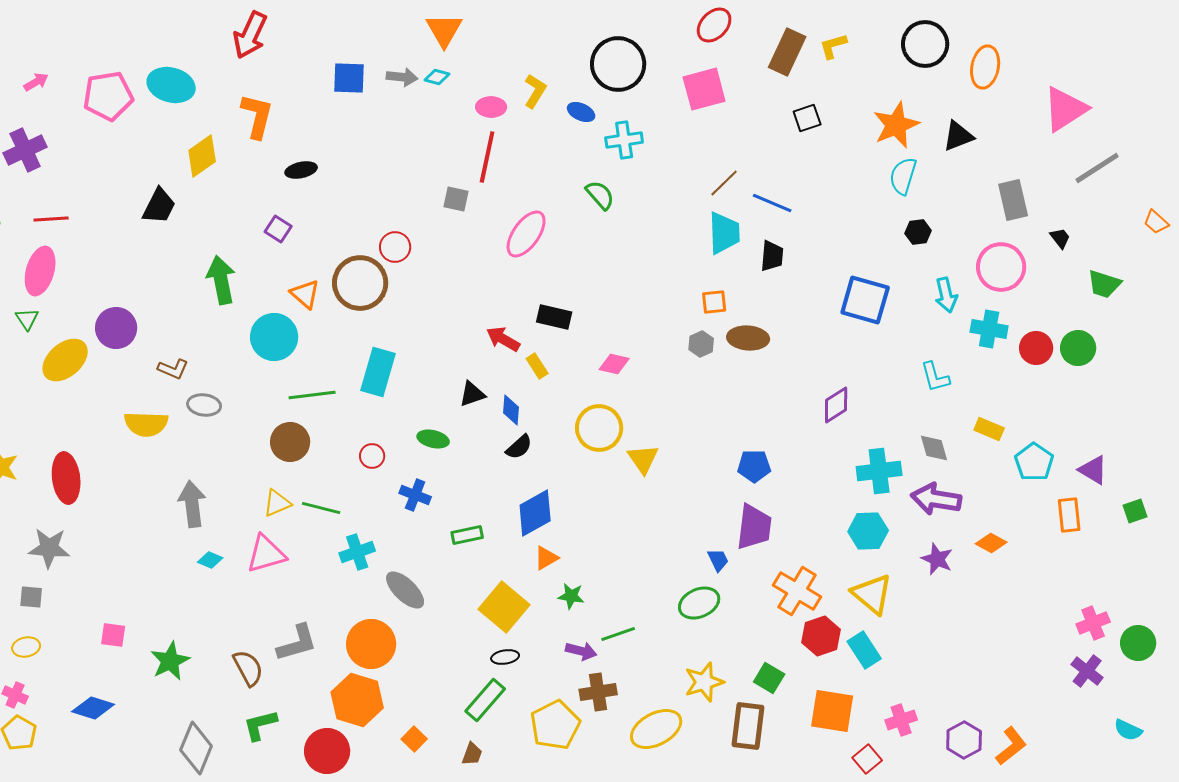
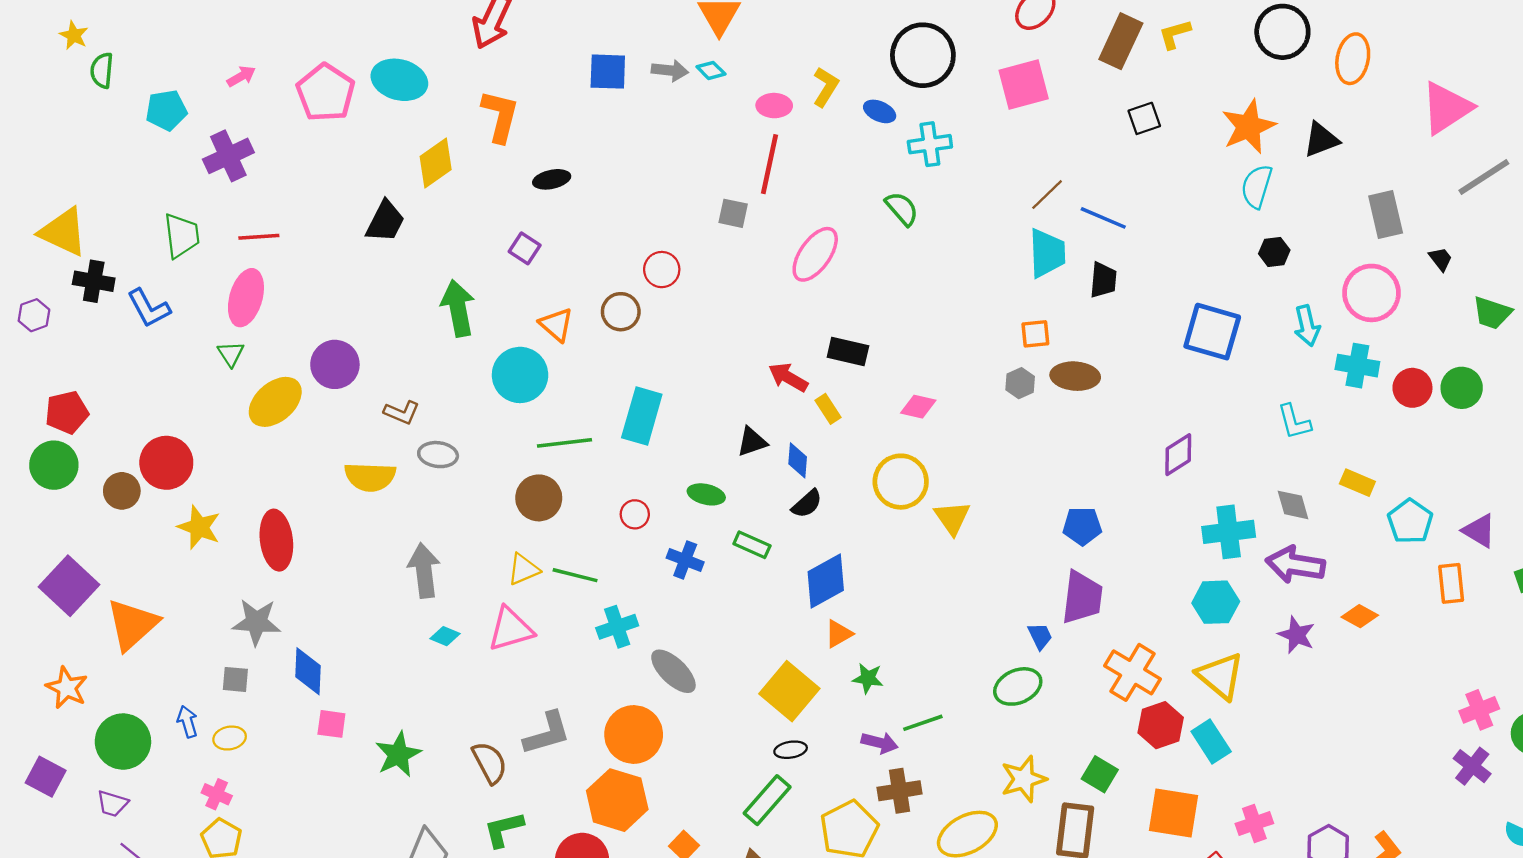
cyan diamond: (437, 77) -> (711, 70), turned 30
pink pentagon: (108, 96) -> (326, 93), turned -30
brown circle: (360, 283) -> (621, 312), size x0.6
green rectangle: (467, 535) -> (752, 545), moved, turned 36
blue diamond: (93, 708) -> (308, 671), moved, turned 75

